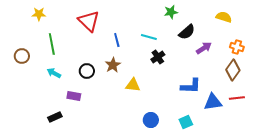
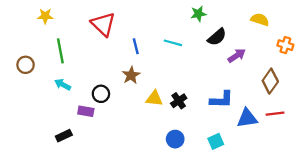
orange cross: (237, 47) -> (285, 45), moved
black cross: (158, 57) -> (179, 101), moved
black circle: (87, 71) -> (101, 94), moved

